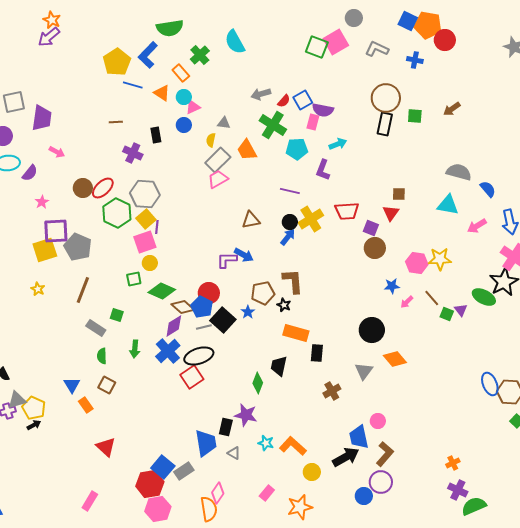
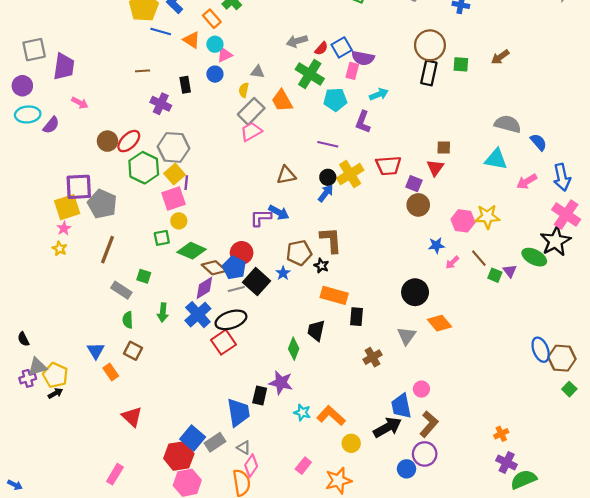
pink star: (42, 202) -> (64, 228), moved
gray triangle: (234, 453) -> (244, 448), moved

